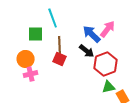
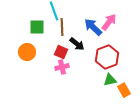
brown line: (60, 45) -> (62, 27), moved
black arrow: (87, 51) -> (77, 44), moved
pink cross: (31, 74) -> (62, 67), moved

